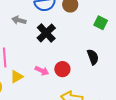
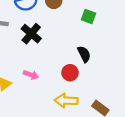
red circle: (62, 69) -> (70, 73), moved

